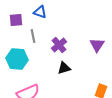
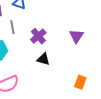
black triangle: (64, 68) -> (43, 59), turned 32

